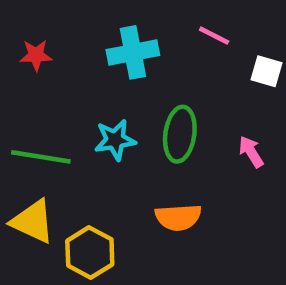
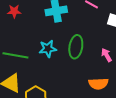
orange semicircle: (178, 217) -> (98, 84), moved

